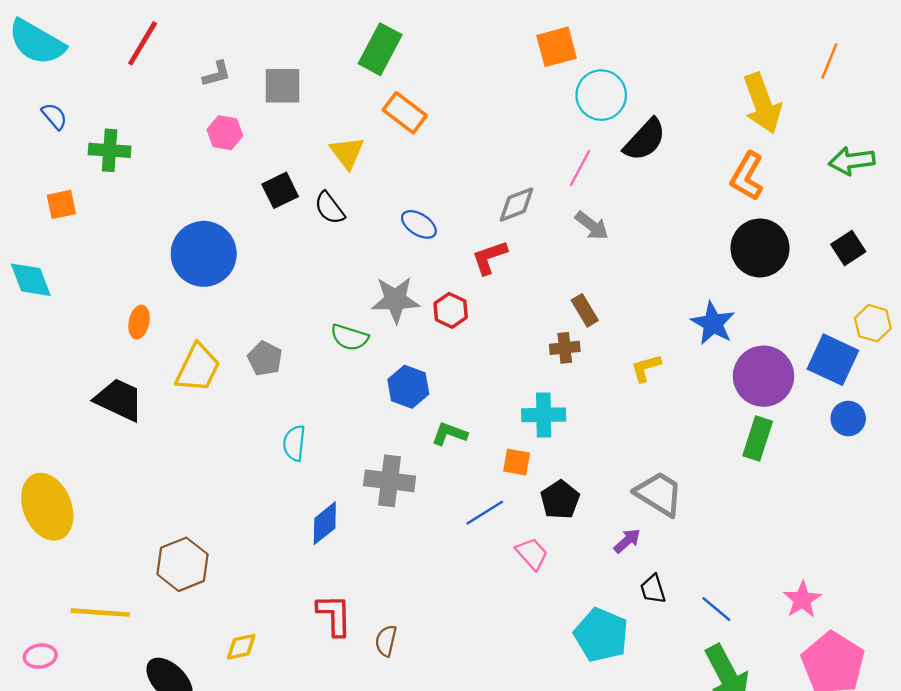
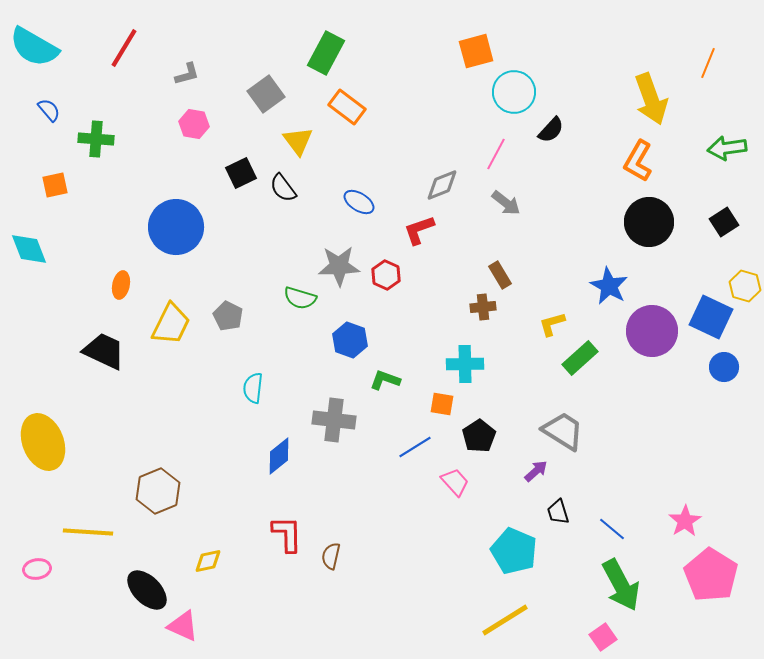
gray square: (282, 86) -> (266, 94), moved, turned -36
black semicircle: (645, 140) -> (551, 130), size x0.7
green rectangle: (758, 438) -> (580, 358), moved, turned 30

